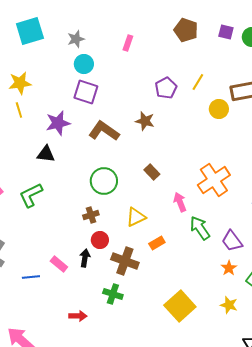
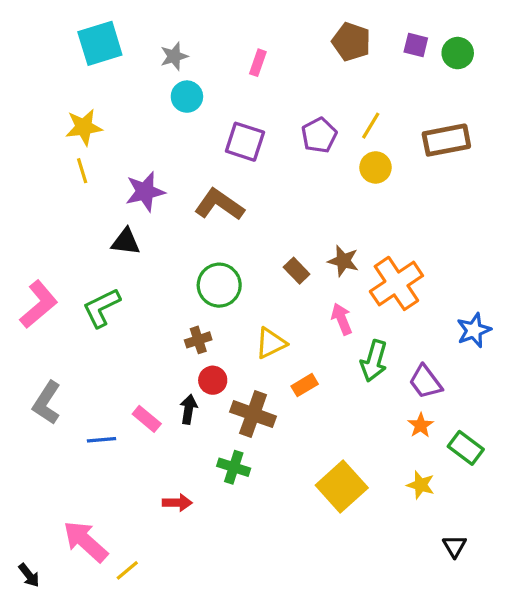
purple square: (86, 92) -> (245, 142), moved
yellow circle: (219, 109) -> (375, 167), moved
brown star: (145, 121) -> (343, 261), moved
green arrow: (200, 228) -> (374, 361), turned -130

